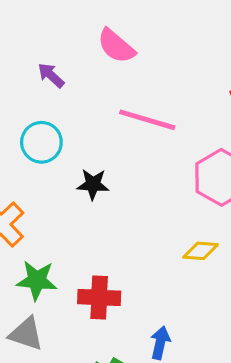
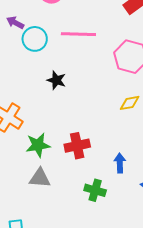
cyan circle: (41, 142) -> (35, 39), moved
black star: (93, 184) -> (56, 80), turned 30

